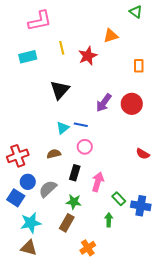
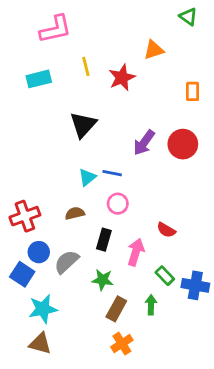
red semicircle: (143, 154) -> (166, 230), moved
brown rectangle: (67, 223) -> (116, 309), moved

